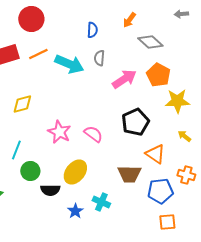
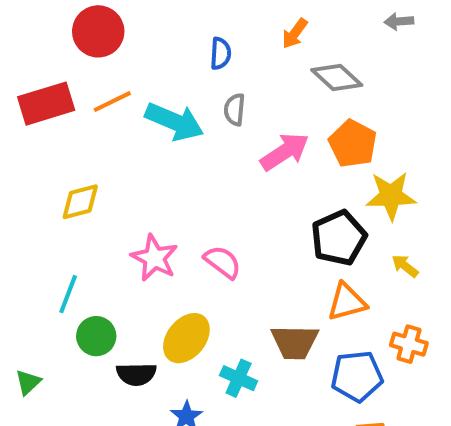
black pentagon: (135, 122) -> (339, 238), moved
orange triangle: (155, 154) -> (347, 302), turned -50
cyan cross: (101, 202) -> (239, 378), moved

